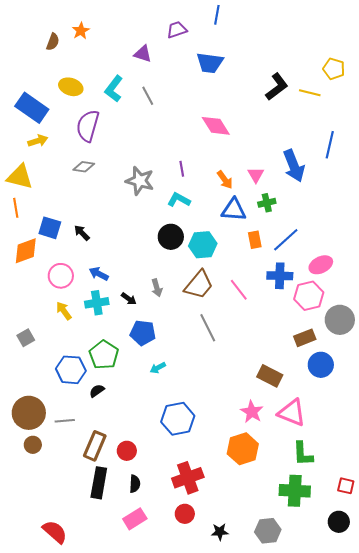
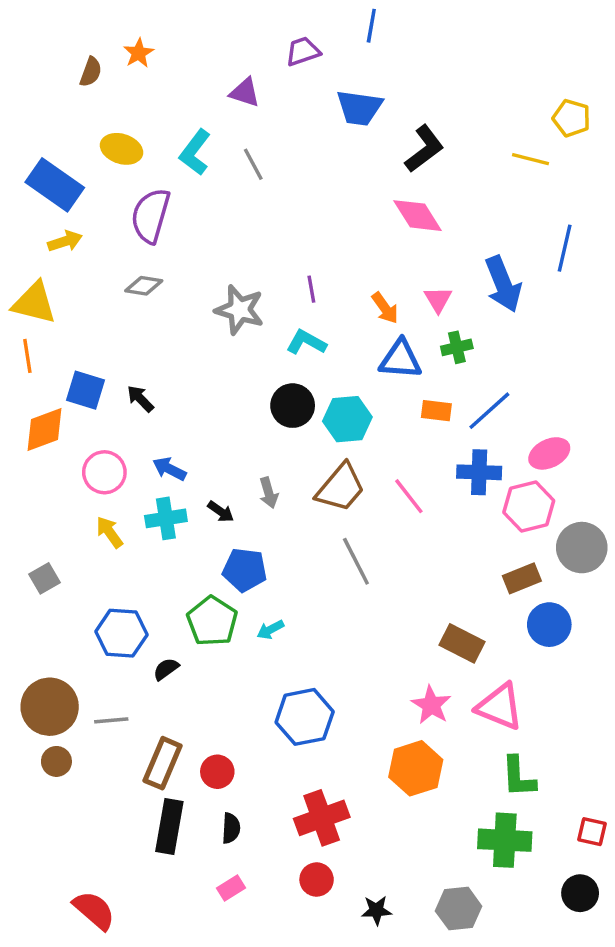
black L-shape: (277, 87) -> (424, 149), moved
pink diamond: (216, 126) -> (418, 216), moved
orange rectangle: (255, 240) -> (436, 411), turned -72
green pentagon: (104, 355) -> (212, 621), moved
pink rectangle: (135, 519) -> (231, 888), size x0.7

